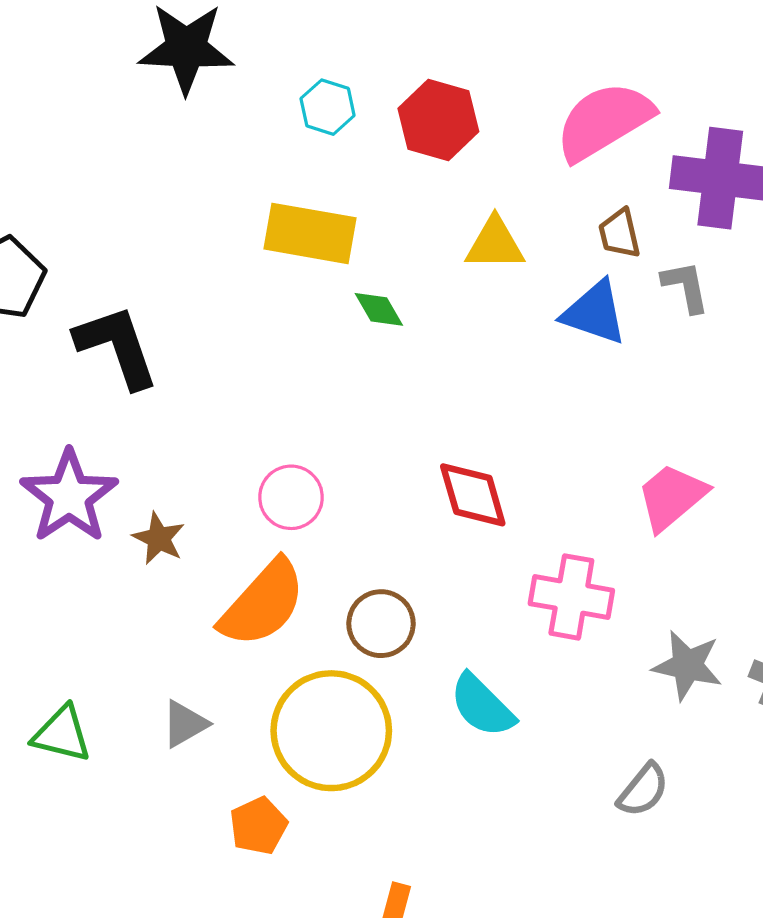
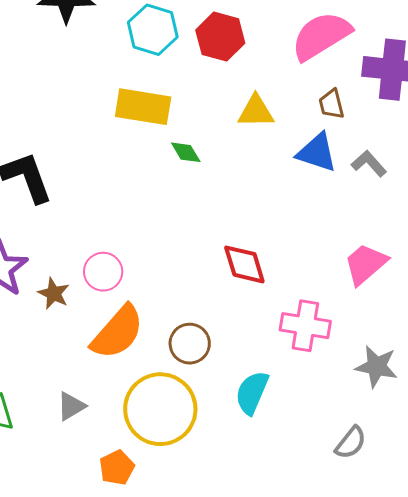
cyan hexagon: (328, 107) -> (153, 30), size x1.5
gray L-shape: (686, 287) -> (369, 164), moved, turned -30
pink circle: (291, 497) -> (103, 272), moved
cyan semicircle: (482, 706) -> (252, 393), turned 69

